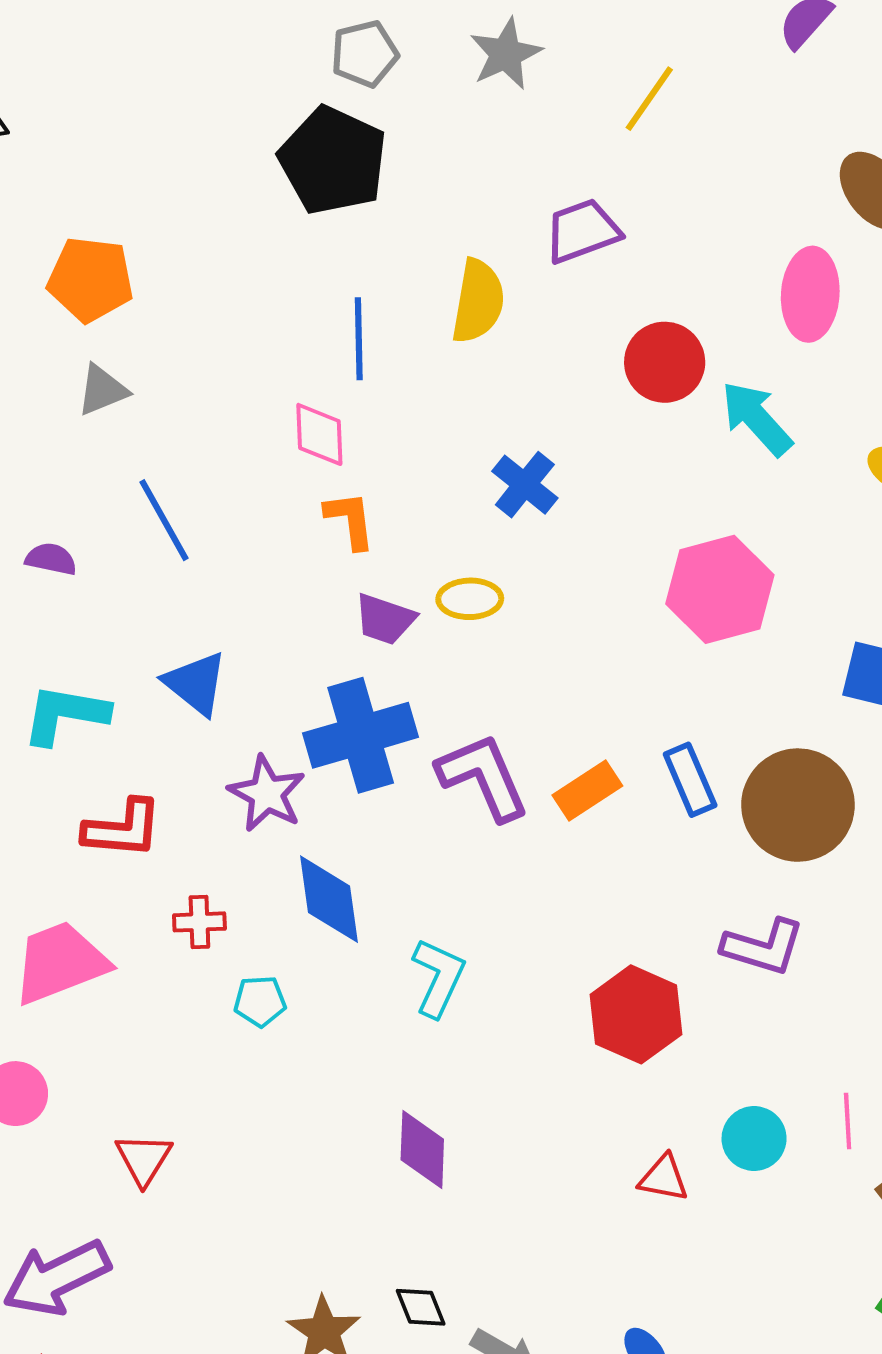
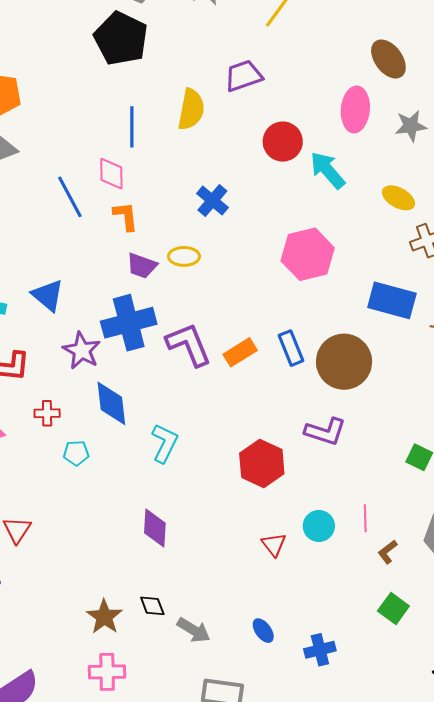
blue line: (164, 520) -> (70, 197), moved
red triangle: (664, 1178) -> (274, 545), turned 40

